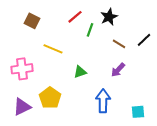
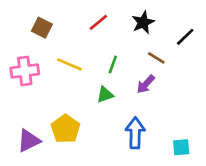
green line: (90, 30) -> (113, 64), moved
black line: (144, 40) -> (185, 37), moved
pink cross: (22, 69) -> (25, 71), moved
purple arrow: (118, 70) -> (146, 84), moved

